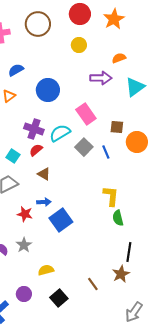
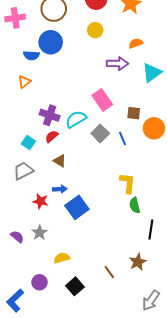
blue semicircle: (16, 70) -> (31, 55), turned -147
blue circle: (48, 90) -> (51, 42), moved
black line: (129, 252) -> (151, 230), moved

